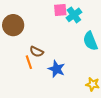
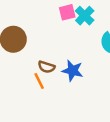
blue star: (56, 69) -> (73, 71), moved

